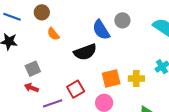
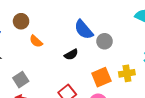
gray circle: (122, 20) -> (104, 41), moved
black semicircle: (85, 52) -> (71, 55), size x0.6

